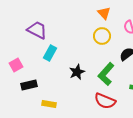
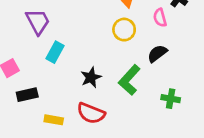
purple trapezoid: (37, 30) -> (38, 22), turned 35
red semicircle: (105, 101) -> (91, 113), moved

